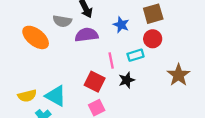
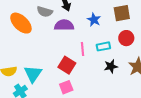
red circle: (153, 39) -> (126, 38), moved
black star: (127, 80) -> (111, 66), moved
cyan triangle: (56, 96) -> (33, 74), turned 30

